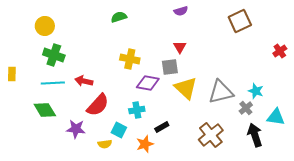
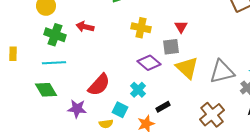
yellow cross: (130, 59) -> (141, 28), moved
red arrow: (84, 81) -> (85, 27), moved
purple diamond: (148, 83) -> (149, 63), turned 30
cyan cross: (137, 110) -> (138, 90), turned -35

